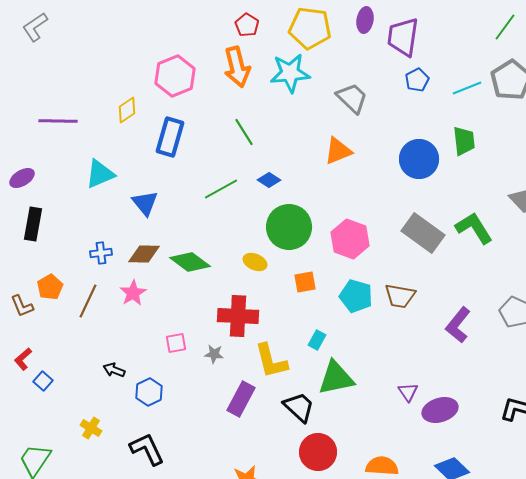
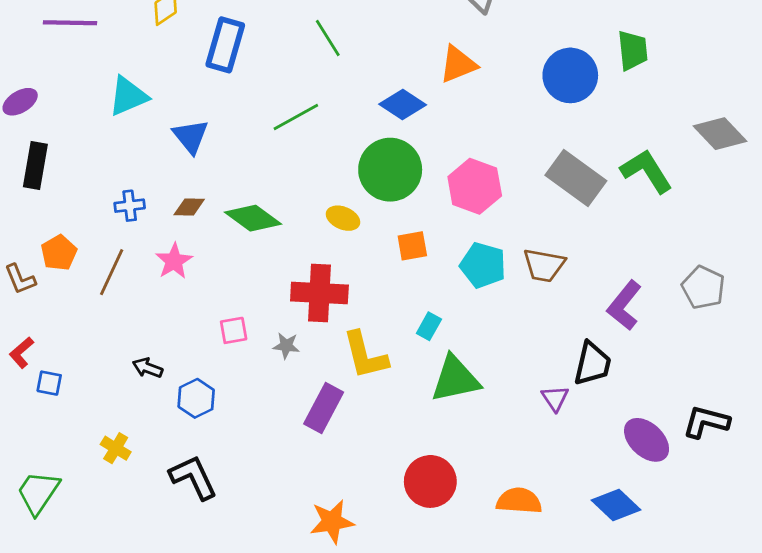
blue diamond: (269, 180) -> (403, 104), moved, size x1.4
brown diamond: (144, 254) -> (189, 207), size x0.7
blue square: (43, 381) -> (49, 383), turned -30
black trapezoid: (299, 407) -> (592, 364), moved, turned 60
purple ellipse: (440, 410) -> (647, 440), moved, turned 60

